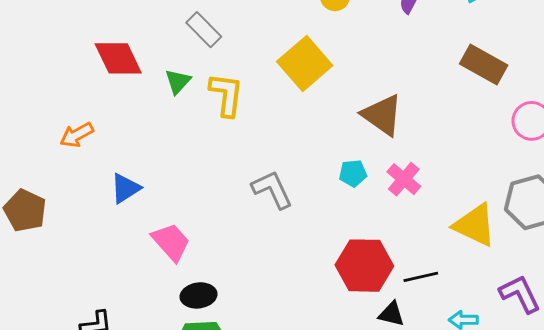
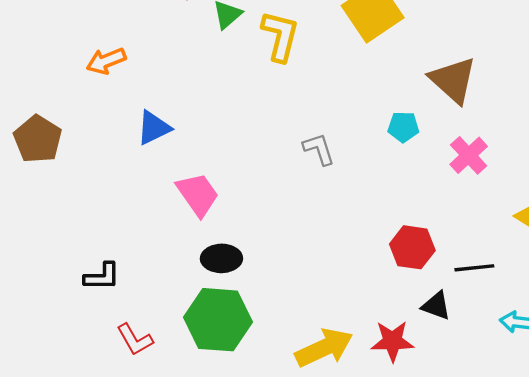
cyan pentagon: (353, 173) -> (403, 127), moved
gray L-shape: (272, 189) -> (319, 149), size x0.7
red hexagon: (364, 266) -> (412, 247), size x0.7

